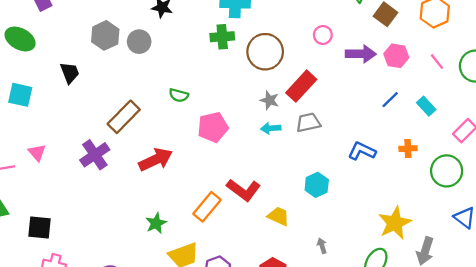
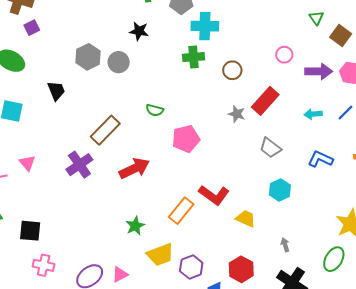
brown circle: (265, 52) -> (232, 70), size x0.6
gray trapezoid: (308, 123) -> (270, 148), moved, turned -130
cyan arrow: (271, 128) -> (313, 114), moved

